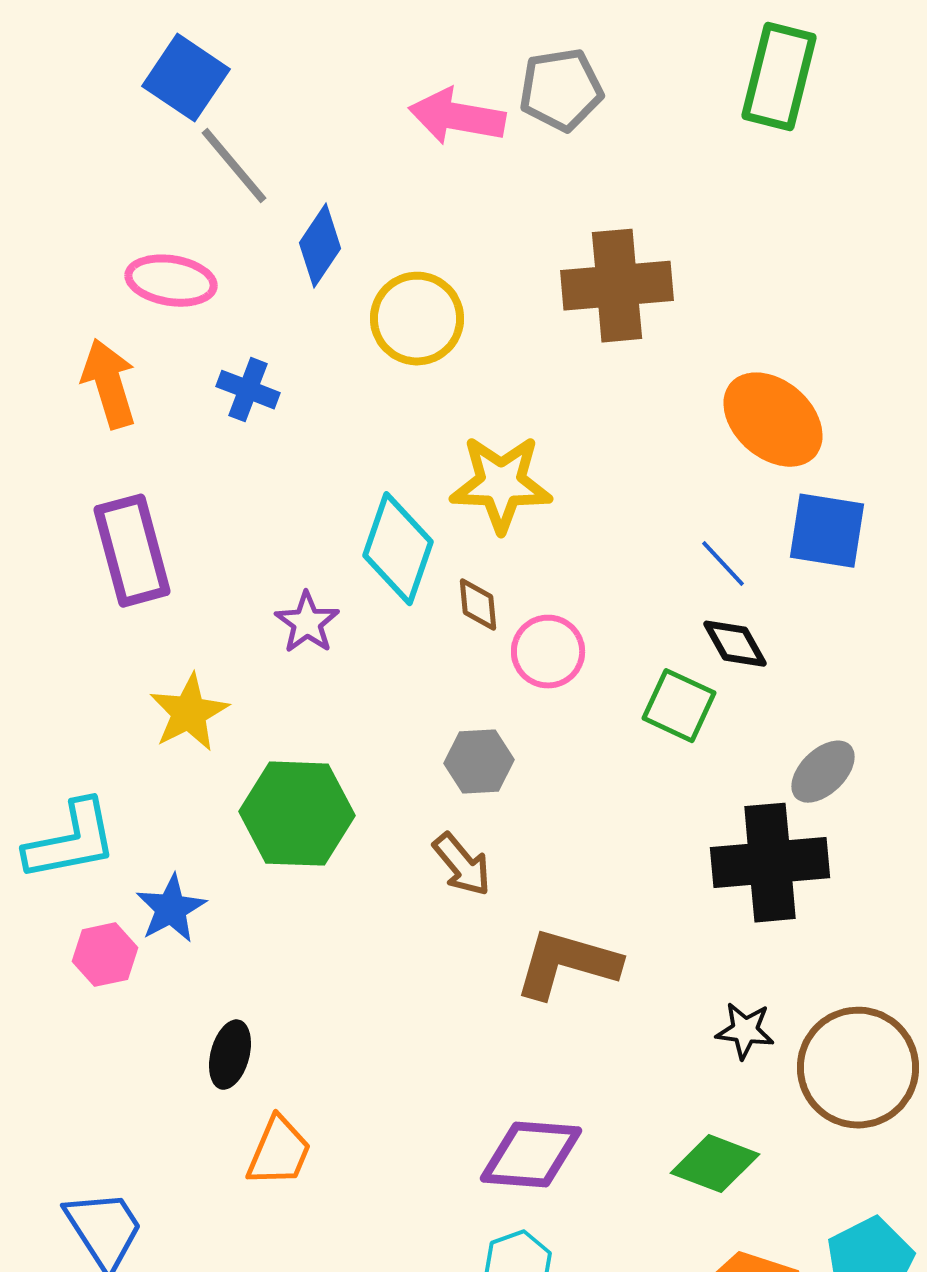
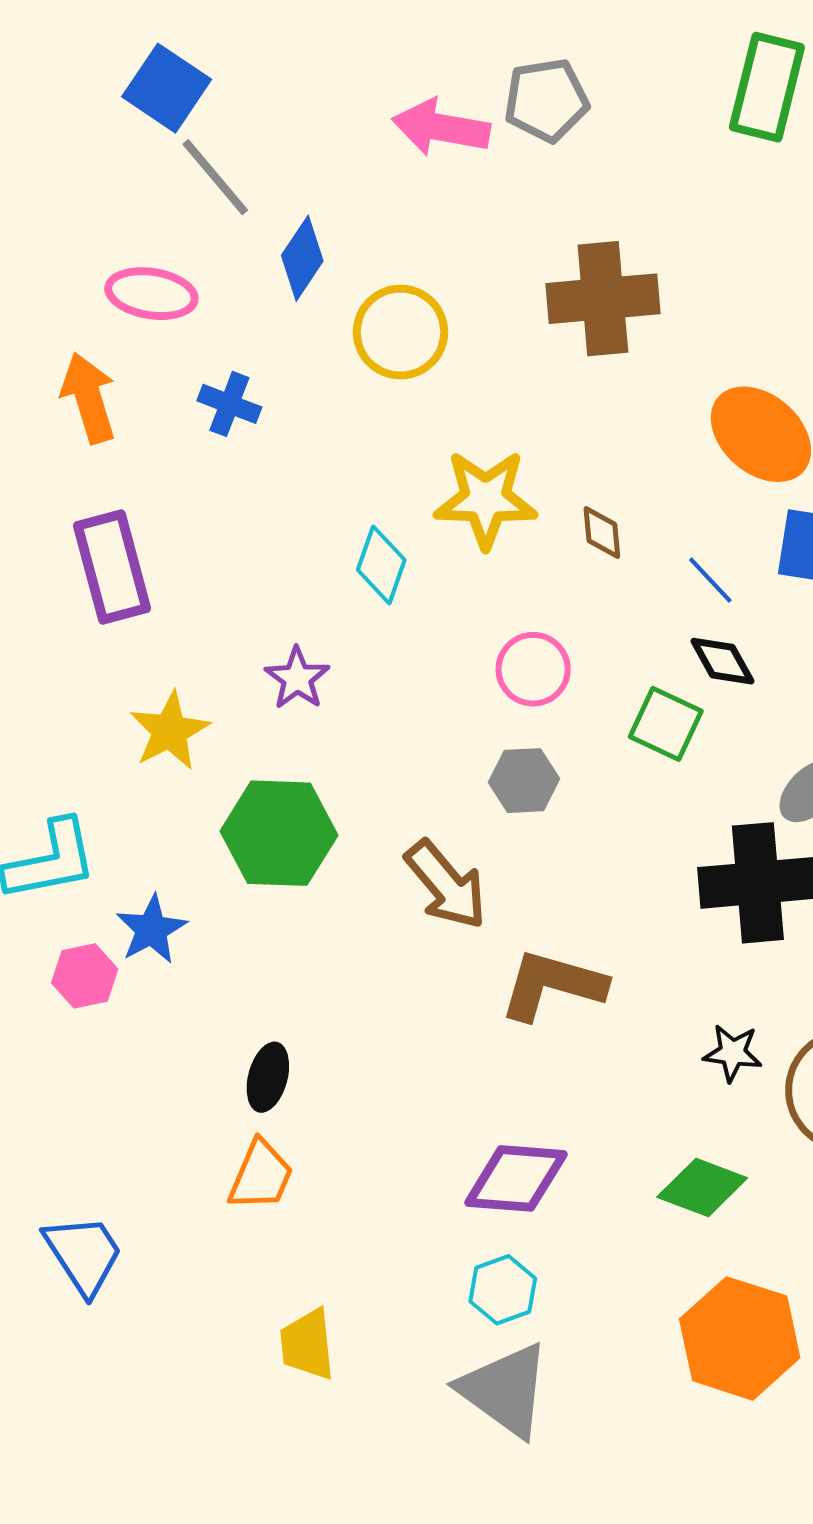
cyan diamond: (398, 549) -> (381, 565), size x0.7
brown diamond: (478, 605) -> (602, 533), moved
purple star: (307, 623) -> (297, 678), moved
gray hexagon: (479, 762) -> (524, 781), moved
brown arrow: (462, 865) -> (446, 885), size x1.4
black ellipse: (230, 1055) -> (268, 1077), moved

